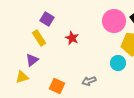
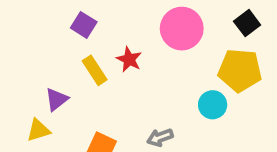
pink circle: (114, 21) -> (182, 29), moved
yellow rectangle: (39, 38) -> (95, 70), moved

